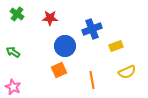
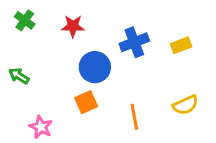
yellow rectangle: (116, 46) -> (181, 45), moved
pink star: (13, 87) -> (41, 127), moved

